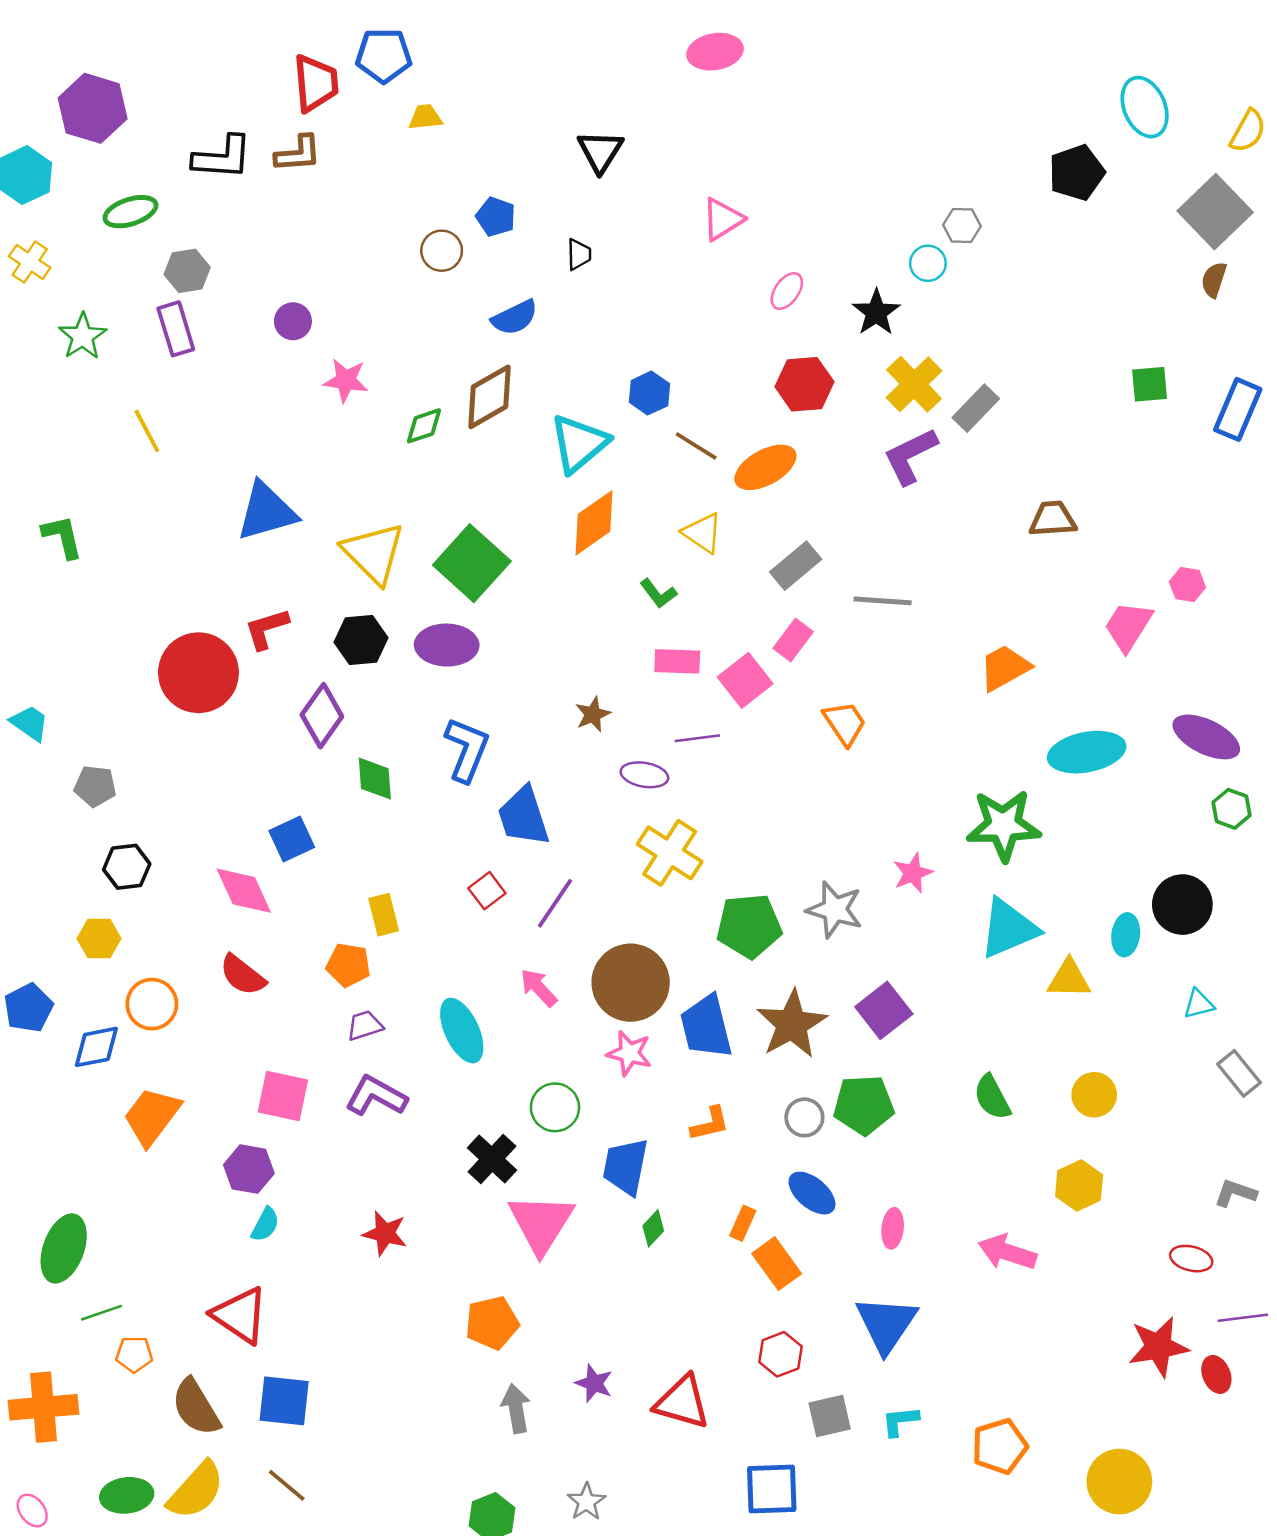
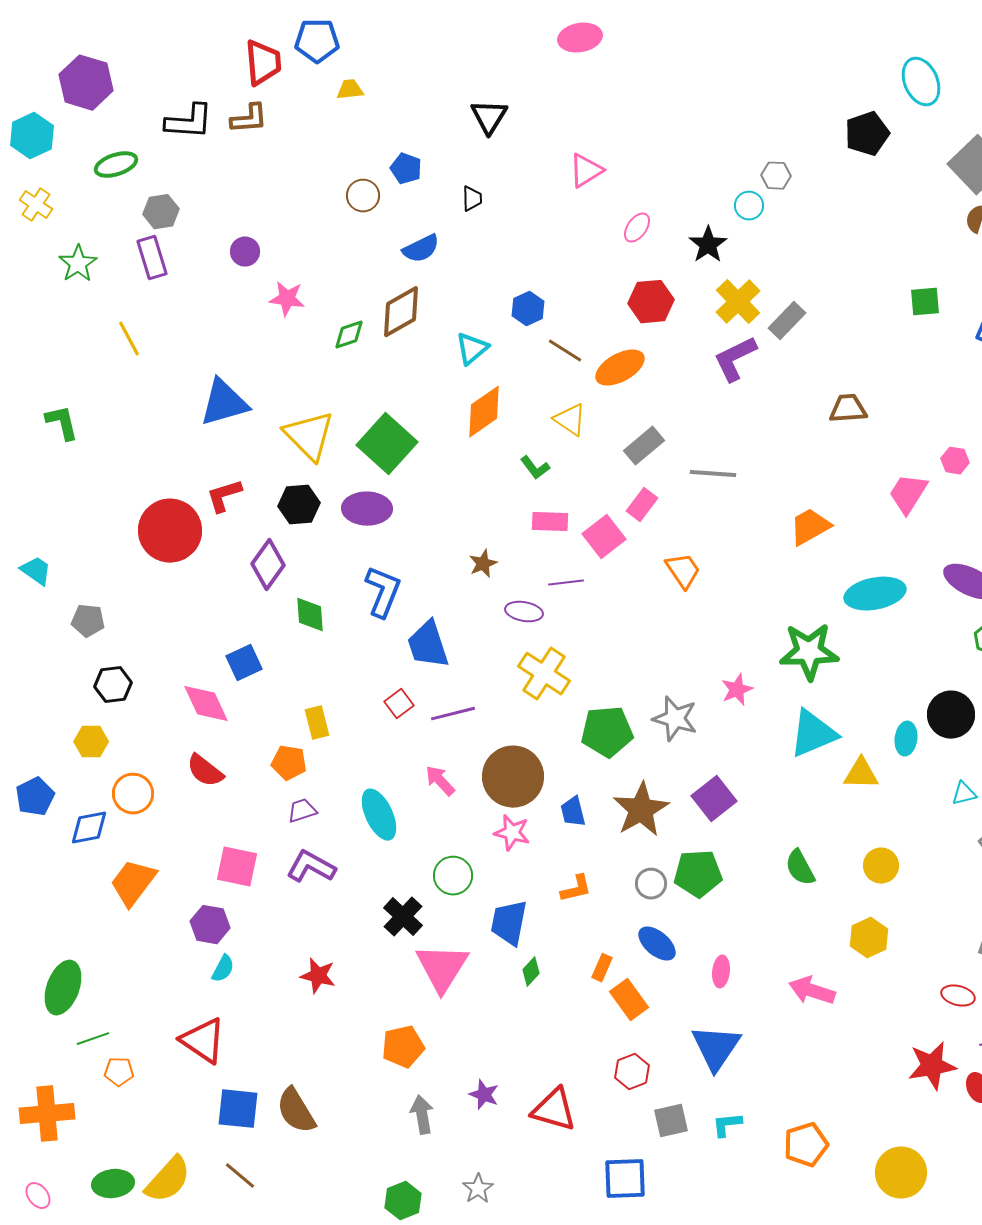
cyan triangle: (579, 443) -> (472, 349), size x0.7
purple line: (555, 903) -> (453, 714), turned 42
blue trapezoid: (706, 1027) -> (573, 812), size x0.6
brown semicircle: (196, 1407) -> (296, 1111), moved

